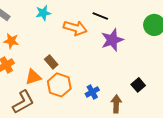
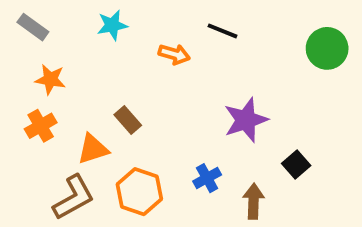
orange arrow: (75, 28) -> (174, 54), size x0.7
purple star: (112, 40) -> (246, 120), moved
orange hexagon: (59, 85) -> (139, 192), moved

